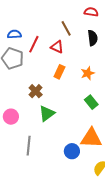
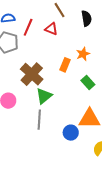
orange rectangle: (59, 72) -> (65, 65), moved
brown cross: (36, 91) -> (32, 74), size x1.6
gray line: (29, 146) -> (39, 120), moved

